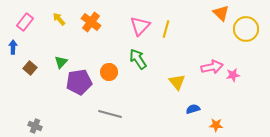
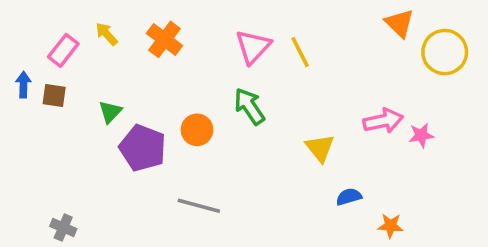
pink rectangle: (25, 22) -> (63, 50), moved
yellow line: (166, 29) -> (300, 52), turned -42
brown square: (30, 68) -> (54, 95), moved, turned -32
purple pentagon: (79, 82) -> (143, 148), turned 30

